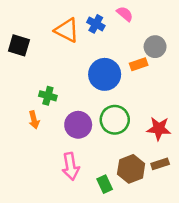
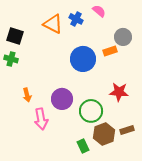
green cross: (48, 96) -> (11, 59), moved
green circle: (115, 120) -> (91, 111), moved
red star: (159, 129) -> (119, 92), moved
pink arrow: (71, 166) -> (41, 119), moved

